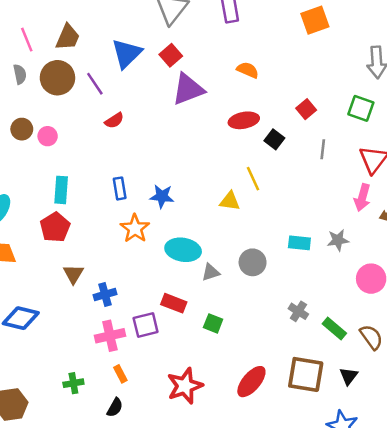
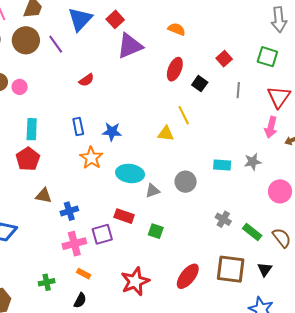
red semicircle: (114, 120) -> (86, 80), moved
red ellipse: (244, 120) -> (175, 69), turned -55
brown triangle: (73, 274) -> (44, 196), turned -48
orange rectangle: (120, 374) -> (84, 274), turned -32

